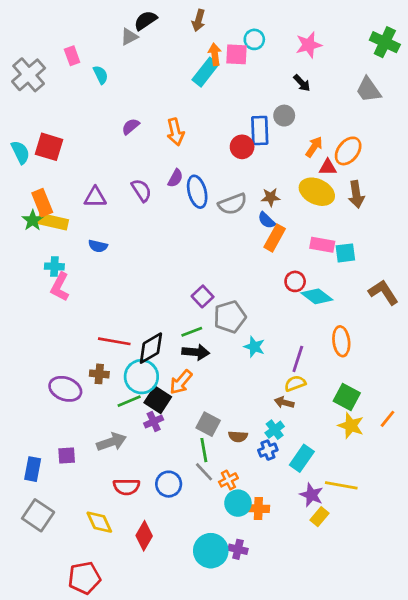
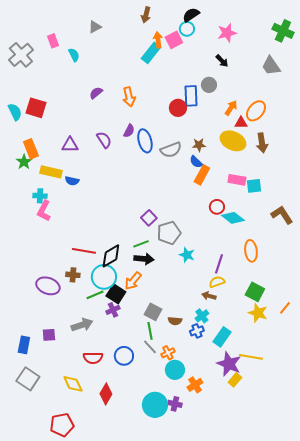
black semicircle: (145, 20) -> (191, 15), moved
pink square: (237, 54) -> (174, 40), turned -30
yellow rectangle: (53, 222) -> (51, 172), moved
purple star: (311, 495) -> (229, 364), size x1.4
orange cross: (258, 509) -> (195, 385), moved, turned -35

